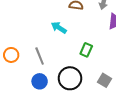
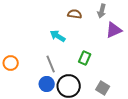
gray line: (40, 56) -> (51, 64), moved
blue circle: (40, 81) -> (47, 84), moved

